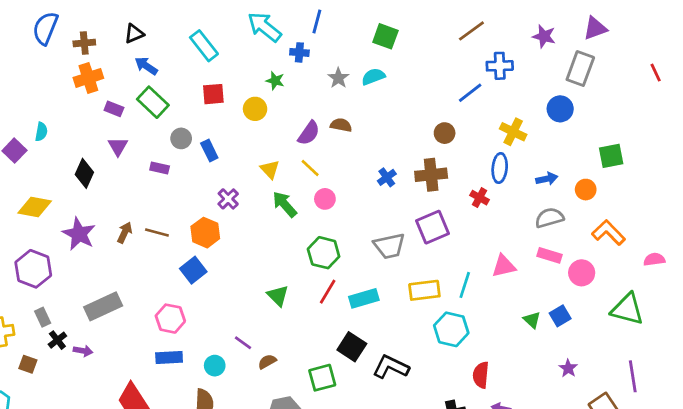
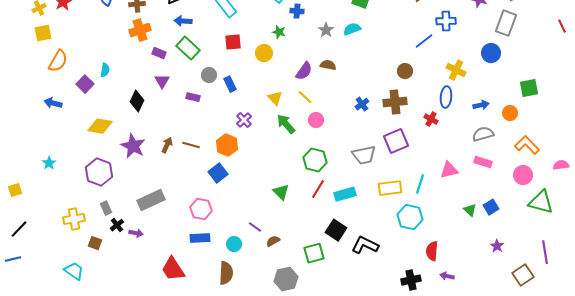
blue arrow: (146, 66) -> (183, 21), turned -30
pink circle: (582, 273) -> (523, 175), moved

